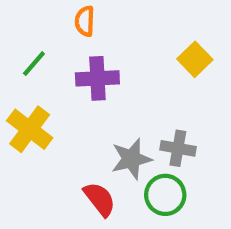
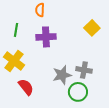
green line: (34, 64) -> (16, 30), turned -32
red semicircle: (100, 199) -> (26, 87), moved

